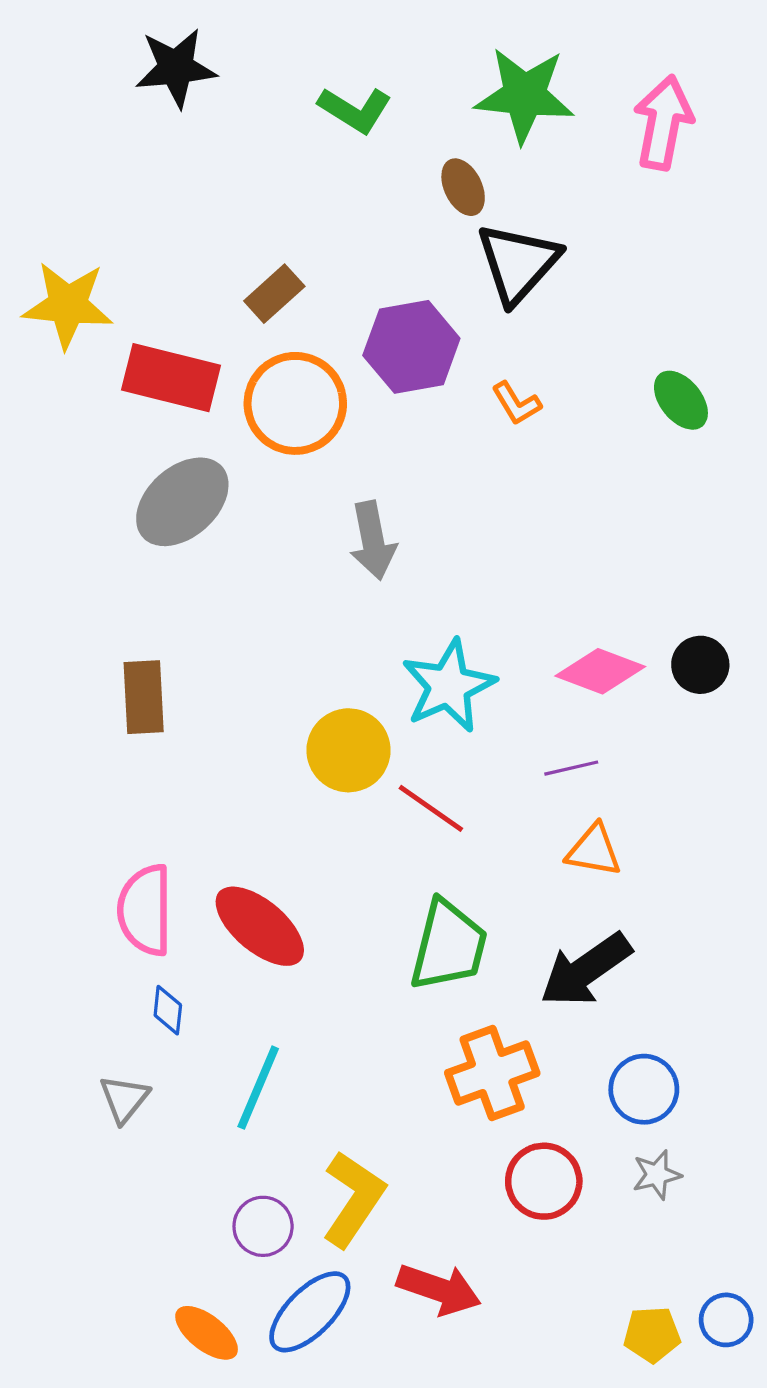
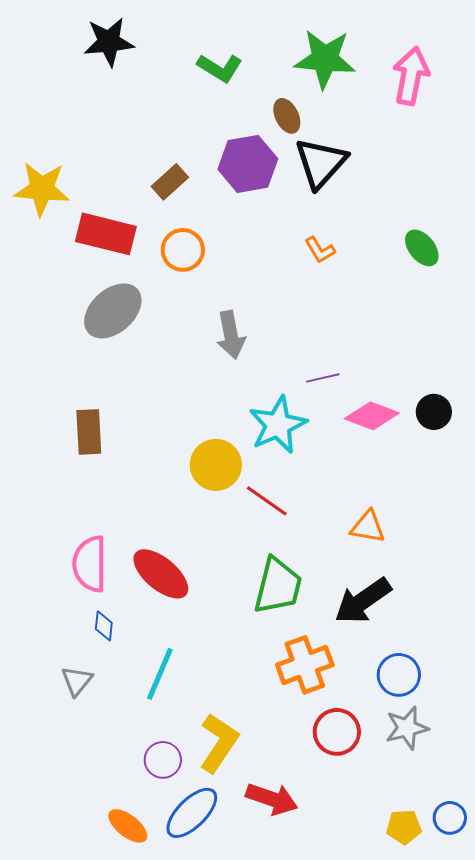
purple hexagon: (411, 347) -> (248, 164), moved
orange circle: (295, 403) -> (183, 250), size x0.7
purple line: (571, 768) -> (323, 378), moved
gray star: (657, 1175) -> (407, 728), size x1.4

